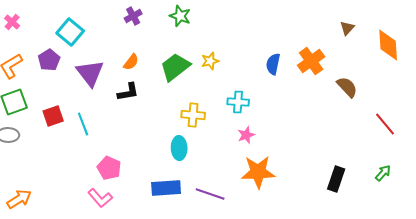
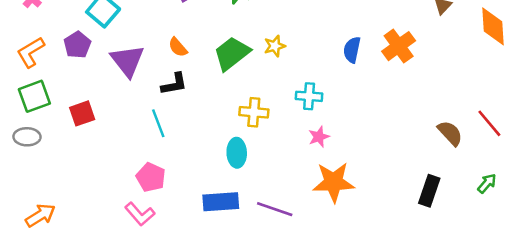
orange semicircle: (131, 62) -> (178, 47), turned 102
brown semicircle: (347, 87) -> (450, 133), moved
cyan line: (83, 124) -> (158, 123), moved

